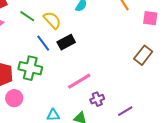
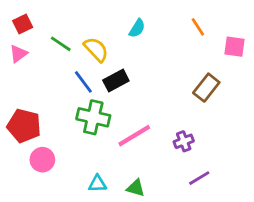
brown rectangle: (143, 55) -> (206, 88), moved
green cross: (30, 68) -> (93, 117), moved
purple cross: (97, 99) -> (184, 141), moved

